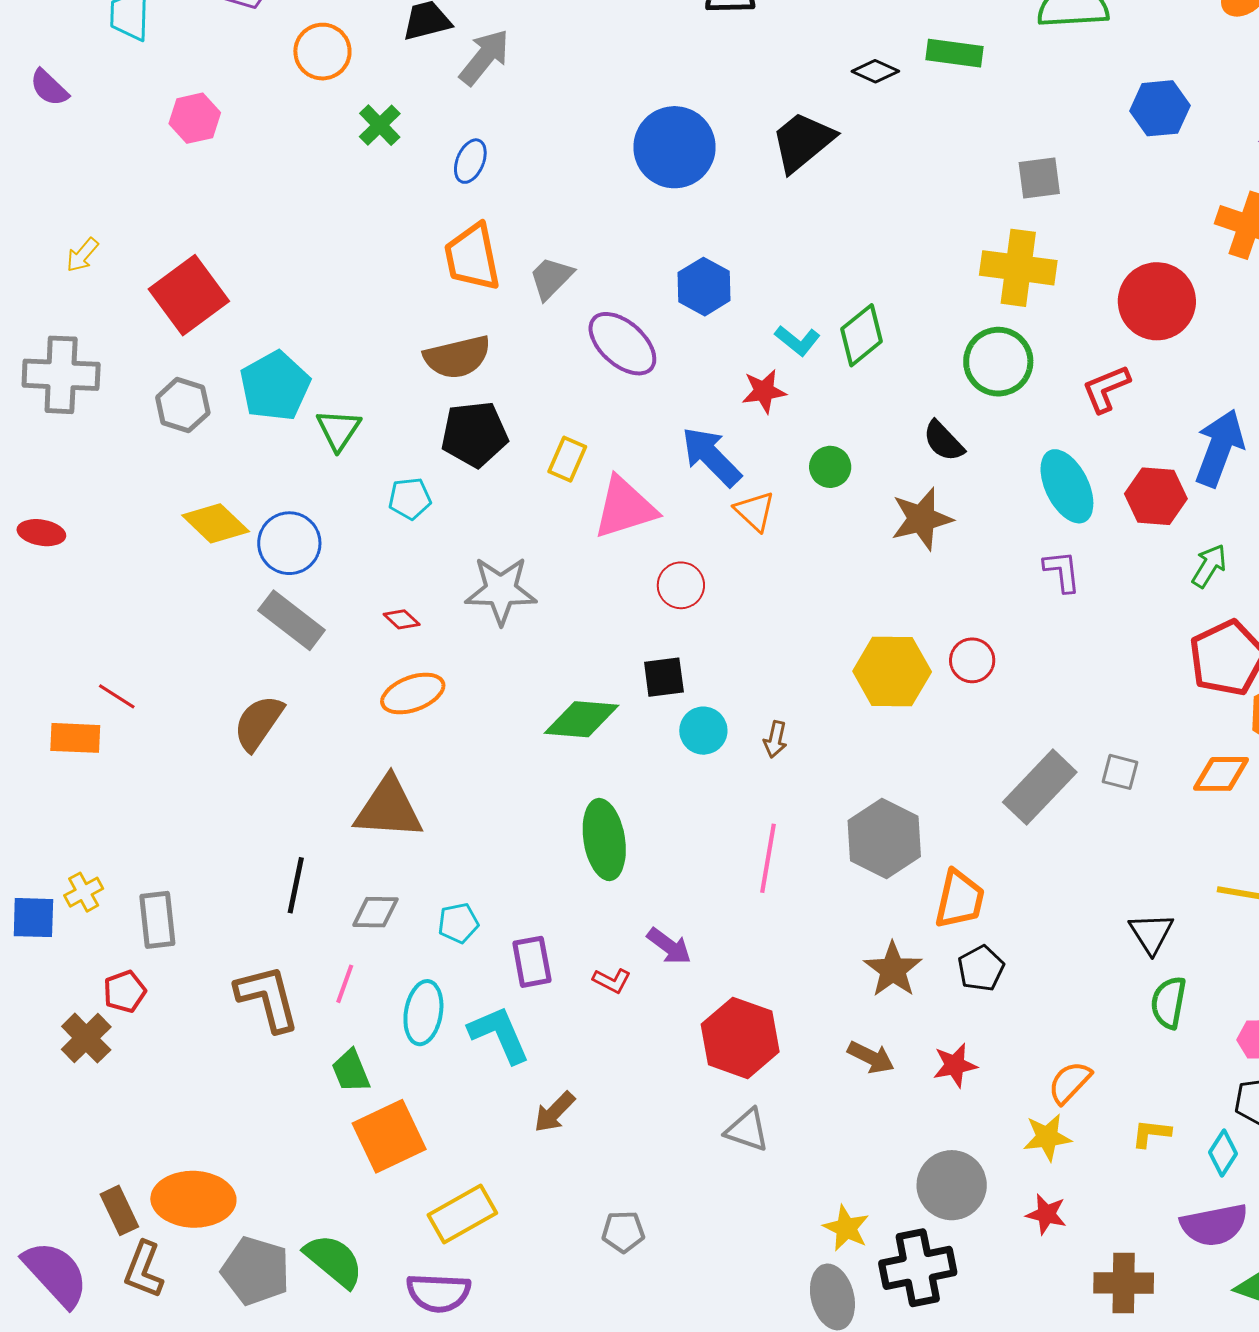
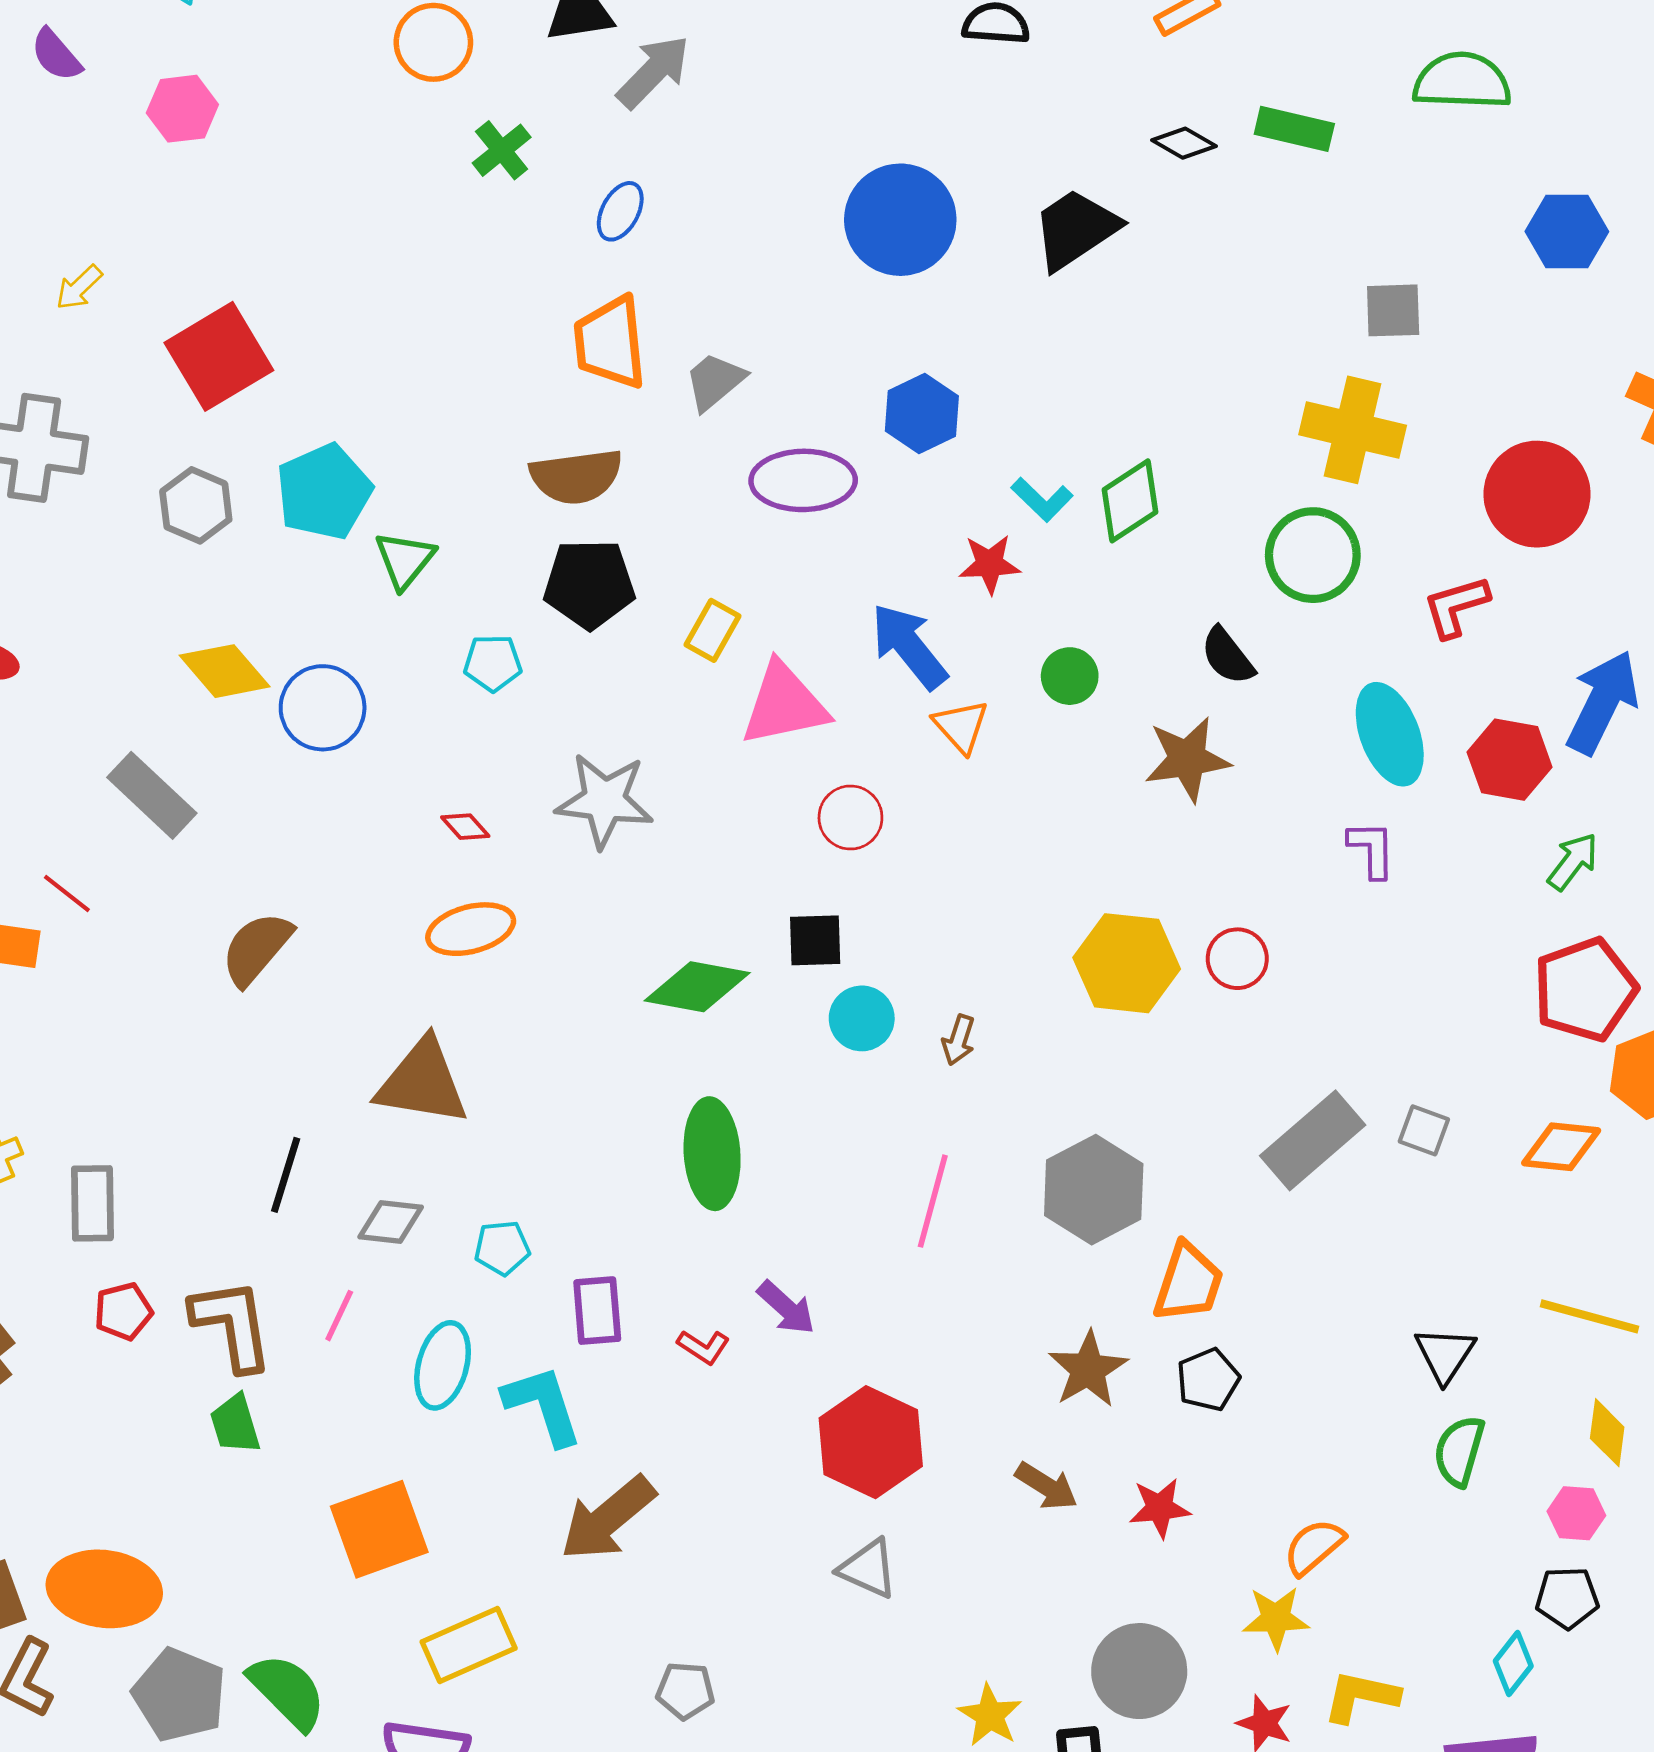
pink hexagon: (195, 118) -> (182, 109), moved
purple ellipse: (622, 344) -> (803, 480), turned -48
gray rectangle: (292, 620) -> (152, 795), moved
red pentagon: (125, 992) -> (123, 1311), moved
green trapezoid: (351, 1071) -> (235, 1424), moved
brown arrow: (554, 1112) -> (608, 1518), size x1.6
yellow L-shape: (1151, 1133) -> (1361, 1696), moved, size x1.4

